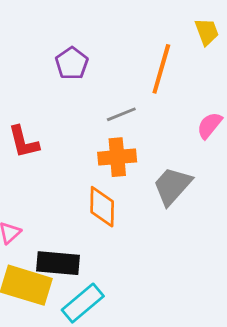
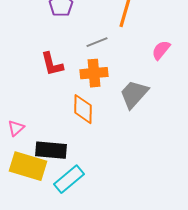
red L-shape: (24, 142) -> (52, 64), moved

